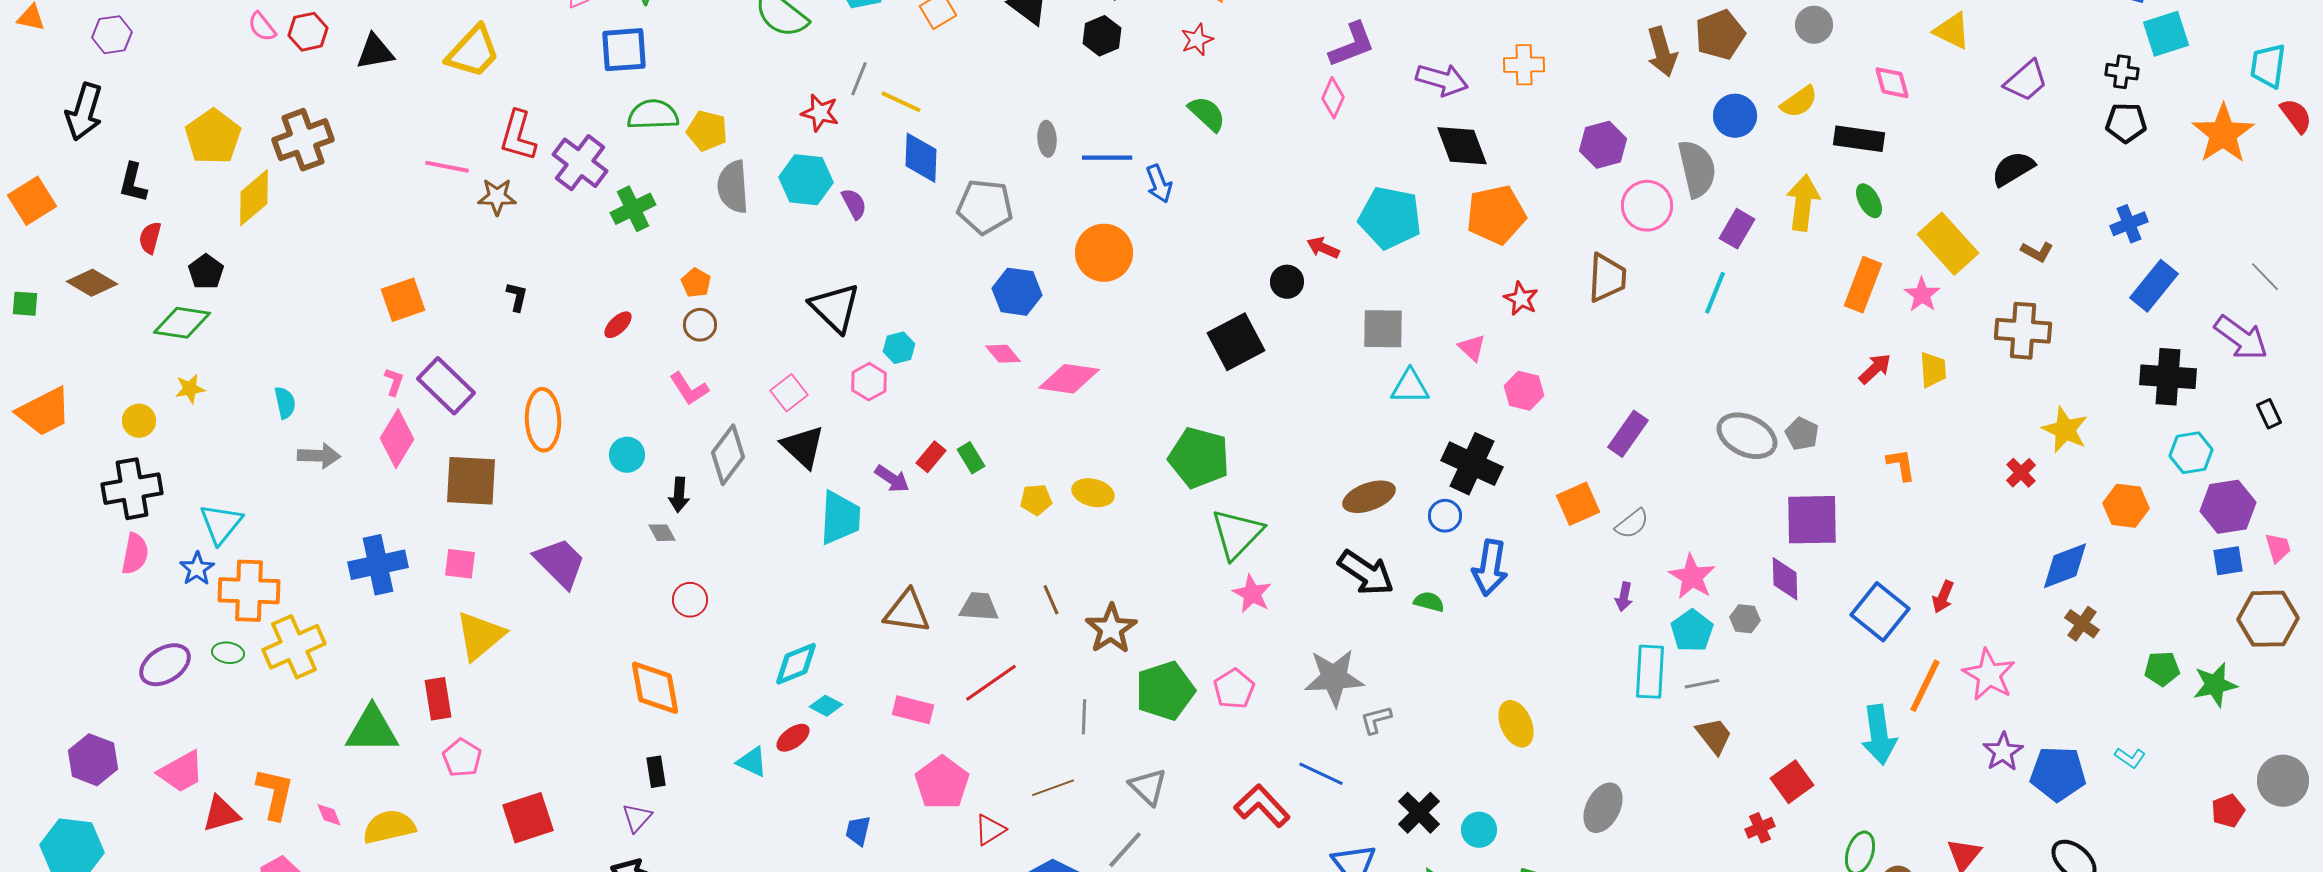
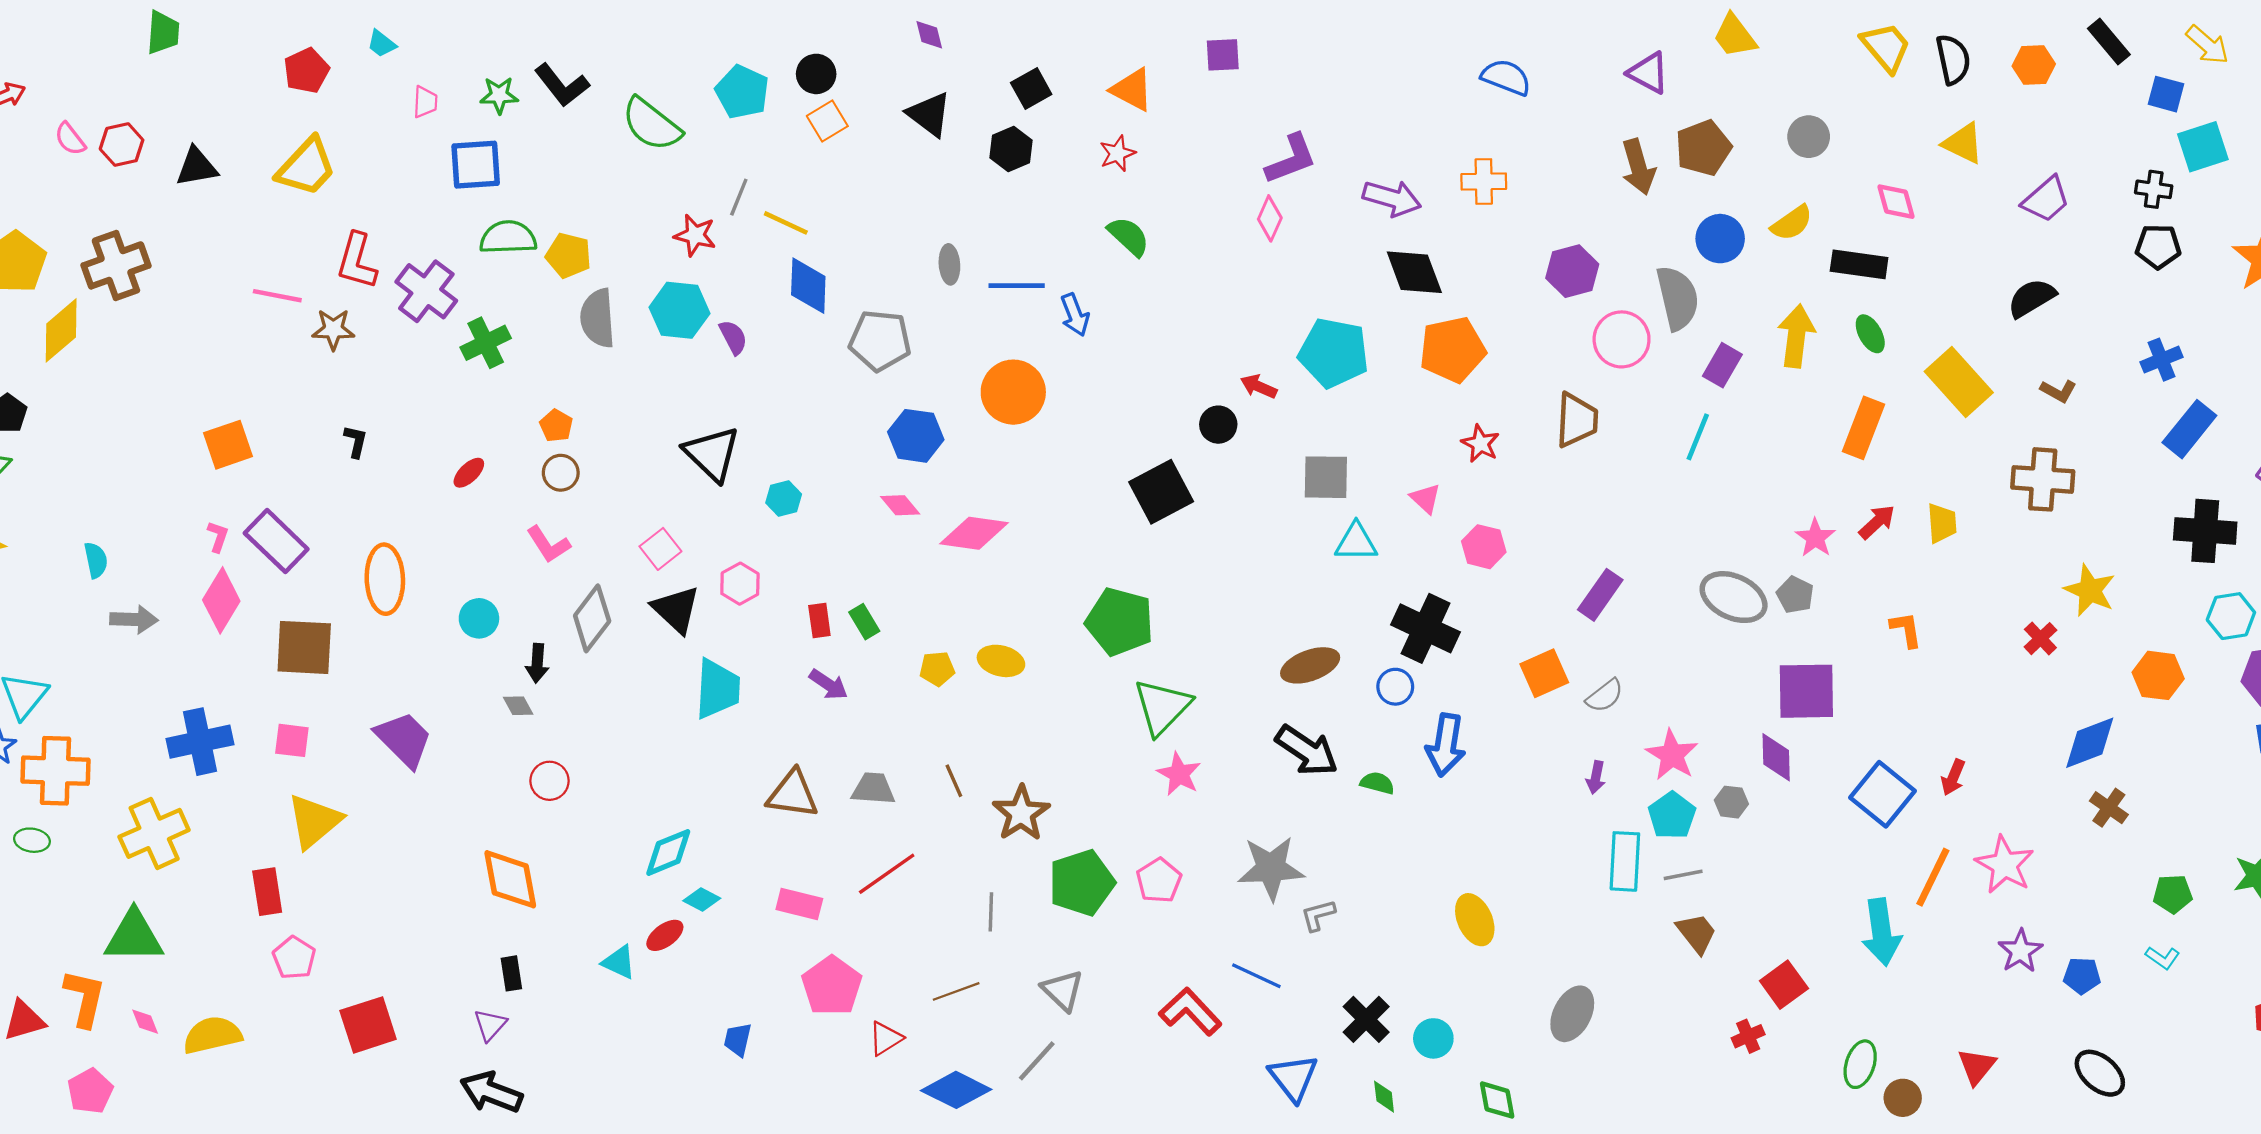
pink star: (1922, 295) -> (1815, 538), moved
pink hexagon: (869, 382) -> (740, 584), moved
red rectangle: (931, 457) -> (819, 621), turned -48
purple arrow: (892, 479) -> (828, 684), moved
yellow cross: (294, 647) -> (154, 833), moved
green pentagon: (2162, 669) -> (2173, 894), moved
green triangle: (372, 730) -> (134, 936), moved
blue pentagon: (2058, 774) -> (2082, 976), size x0.6

